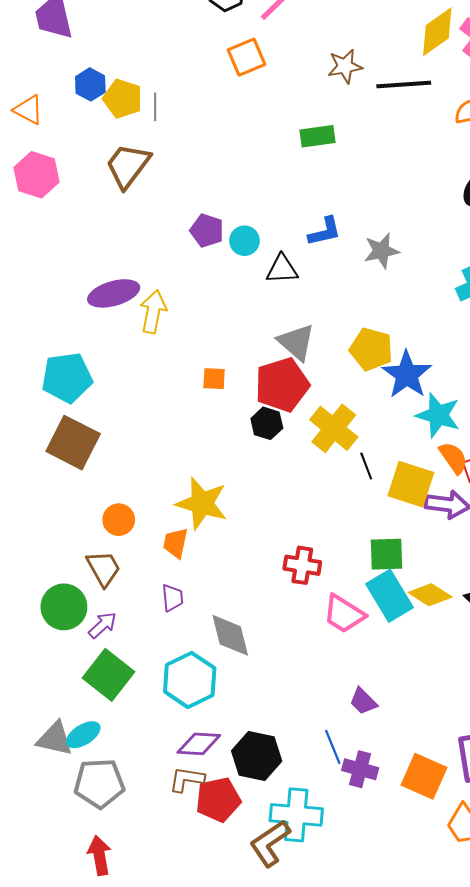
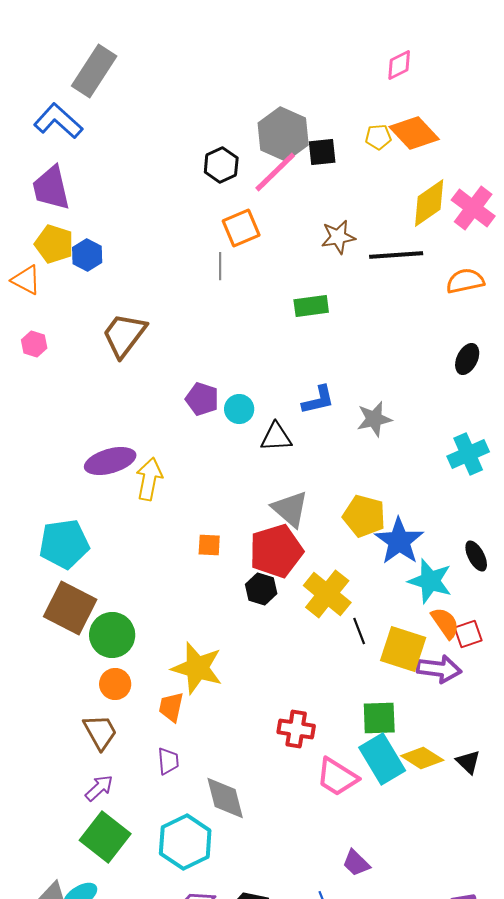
yellow pentagon: (123, 99) -> (54, 244), moved
gray line: (155, 107) -> (220, 266), moved
pink hexagon: (37, 175) -> (34, 344), size x0.6
green circle: (64, 607) -> (112, 635), moved

